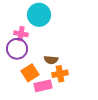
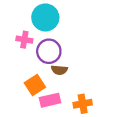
purple circle: (17, 49) -> (49, 51), moved
orange cross: (60, 74) -> (83, 104), moved

